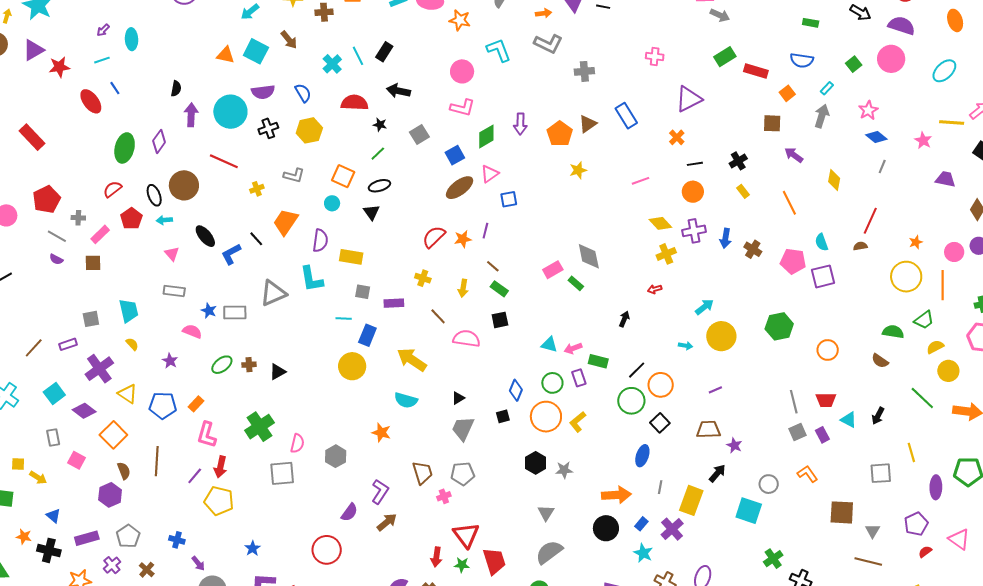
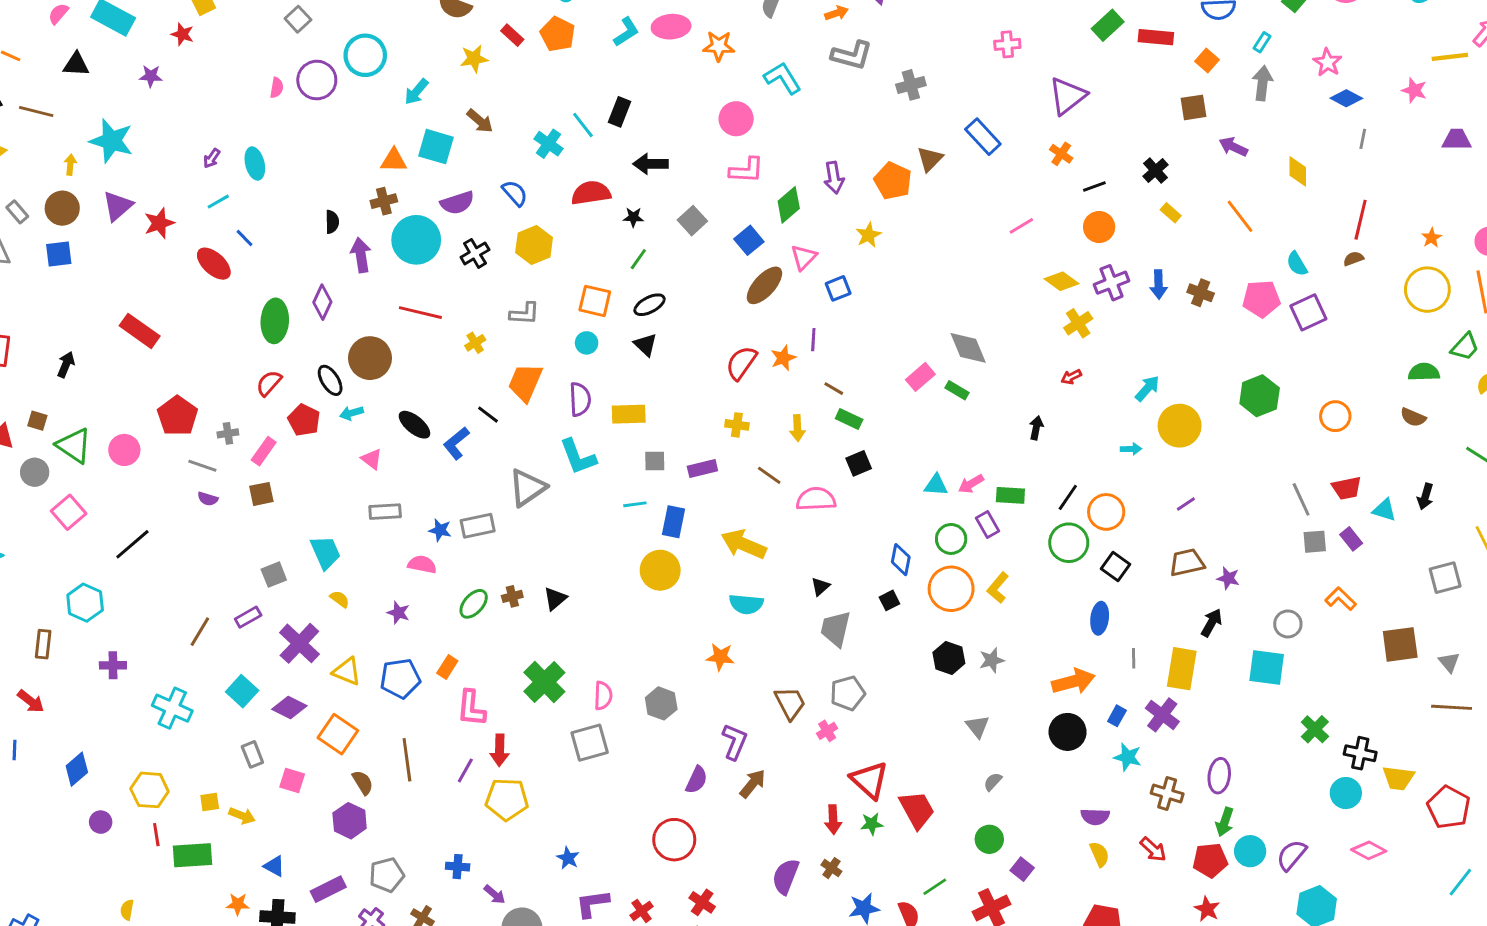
brown cross: (324, 12) -> (384, 201), moved
yellow star: (578, 170) -> (868, 235), moved
gray square: (798, 432) -> (1315, 542), turned 30
gray pentagon: (128, 536) -> (387, 875), turned 30
gray semicircle: (549, 552) -> (993, 782), size x0.5

